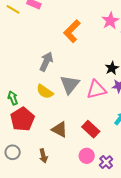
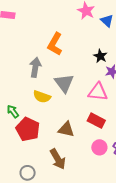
orange L-shape: (72, 31) -> (55, 44), moved
pink triangle: (96, 89) -> (98, 92), moved, turned 35
gray circle: (13, 152) -> (28, 173), moved
brown arrow: (43, 156) -> (58, 159), size x1.5

